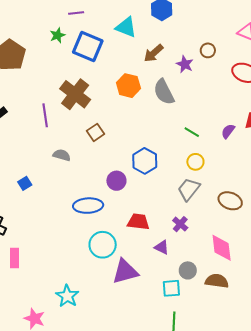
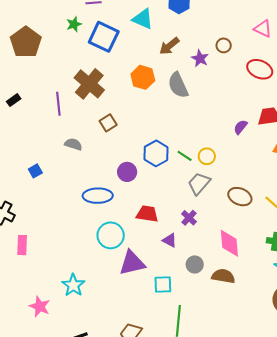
green line: (192, 132) -> (185, 156), moved
cyan square: (171, 288) -> (163, 284), moved

